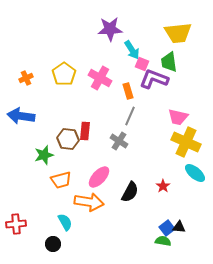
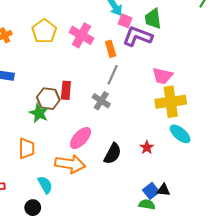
yellow cross: (186, 142) -> (171, 102), turned -32
green star: (44, 155) -> (39, 113), moved, turned -30
orange trapezoid: (61, 180) -> (27, 148), moved, turned -75

